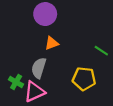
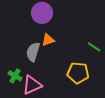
gray semicircle: (39, 68) -> (33, 52), moved

